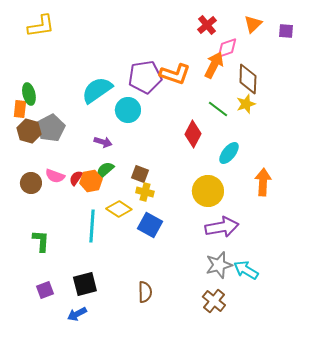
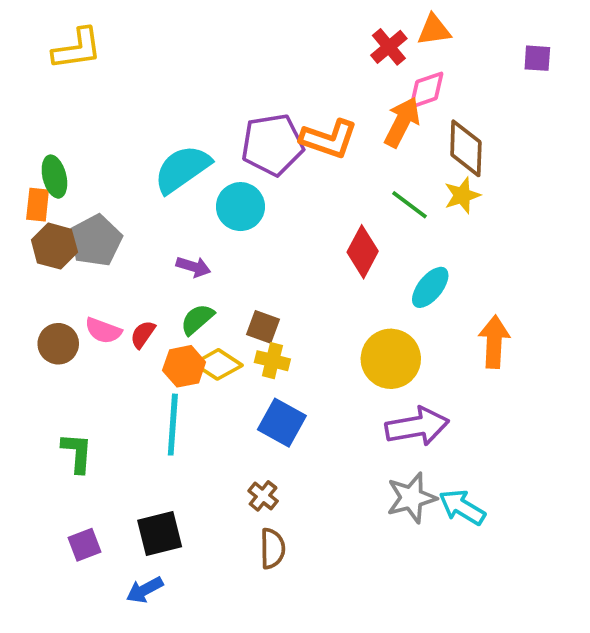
orange triangle: (253, 24) -> (434, 30), moved, turned 36
orange hexagon: (91, 181) -> (184, 366), moved
yellow diamond: (119, 209) -> (218, 364), moved
brown cross: (214, 301) -> (263, 496), moved, size x0.7

